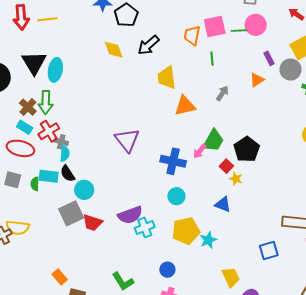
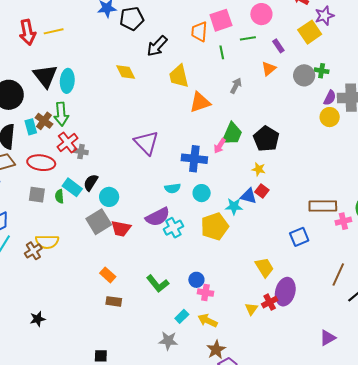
black pentagon: (126, 15) -> (132, 19), turned 30
green line: (239, 31) -> (248, 38), moved
yellow diamond: (114, 50) -> (126, 72), moved
gray circle: (291, 69) -> (304, 75), moved
cyan rectangle: (25, 127) -> (31, 127), moved, turned 49
cyan semicircle: (65, 154) -> (173, 188), moved, turned 84
red square: (226, 166) -> (262, 191), moved
black semicircle: (67, 174) -> (91, 182), turned 72
cyan rectangle: (49, 176) -> (72, 187), turned 36
cyan star: (208, 240) -> (234, 206), moved, turned 30
blue circle: (167, 270) -> (196, 280), moved
orange rectangle: (60, 277) -> (108, 275), moved

